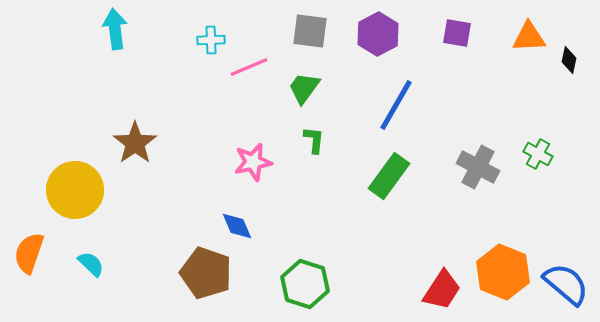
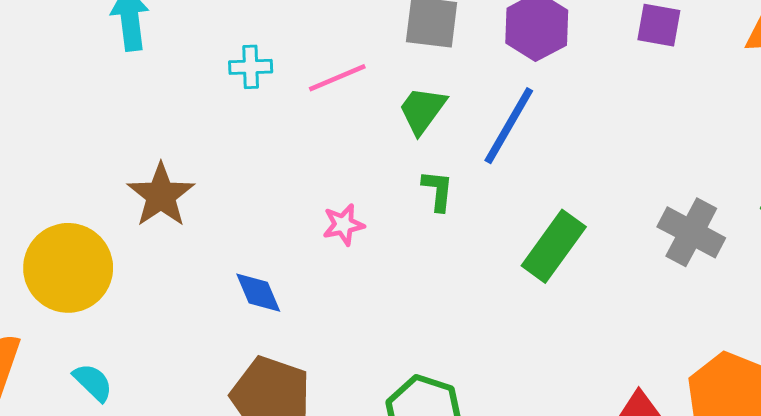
cyan cross: (211, 40) -> (251, 67), moved
blue line: (396, 105) -> (509, 126), moved
pink star: (253, 162) -> (343, 225), size x0.7
blue diamond: (237, 226) -> (258, 293), moved

